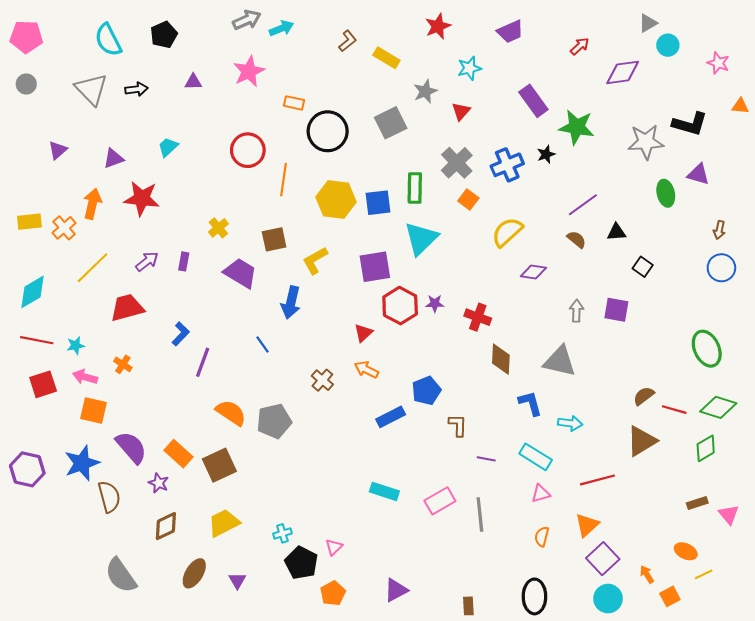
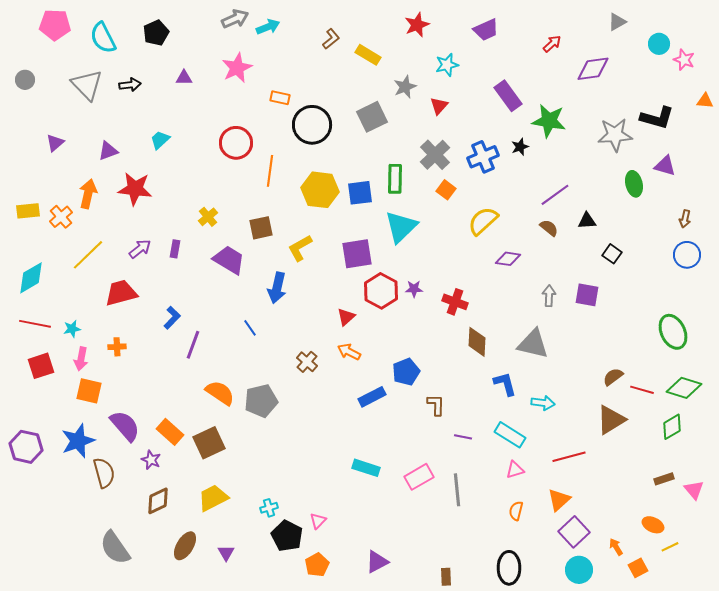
pink pentagon: (26, 37) -> (55, 25), moved
cyan circle: (668, 45) -> (659, 44), moved
orange cross: (123, 364) -> (117, 347), turned -36
pink arrow: (85, 377) -> (81, 359), turned -95

